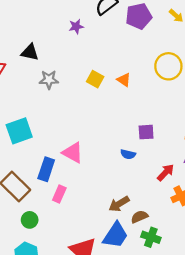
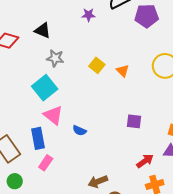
cyan square: (19, 131) -> (45, 88), moved, turned -30
pink triangle: (73, 153) -> (53, 115), moved
blue semicircle: (128, 154) -> (79, 131), moved
blue rectangle: (46, 169) -> (38, 138), turned -40

